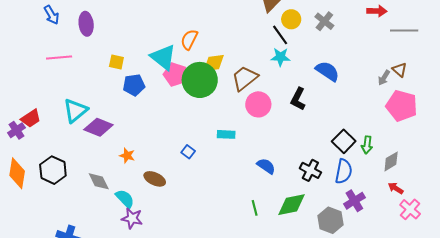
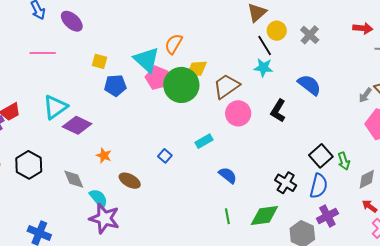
purple ellipse: (86, 24) -> (72, 21), turned -45
cyan rectangle: (226, 134) -> (204, 141), turned -36
green arrow: (367, 145) -> (344, 161), turned -30
blue semicircle: (266, 166) -> (228, 175), moved
purple star: (132, 218) -> (104, 218), size x1.4

